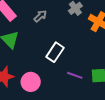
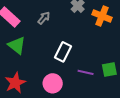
pink circle: (31, 82) -> (53, 83), moved

